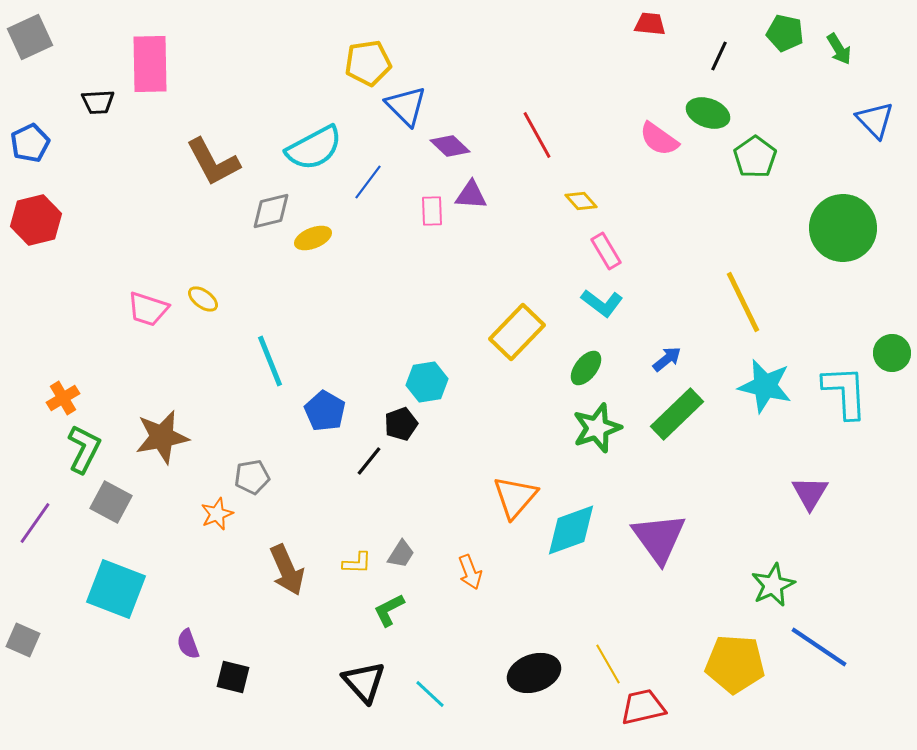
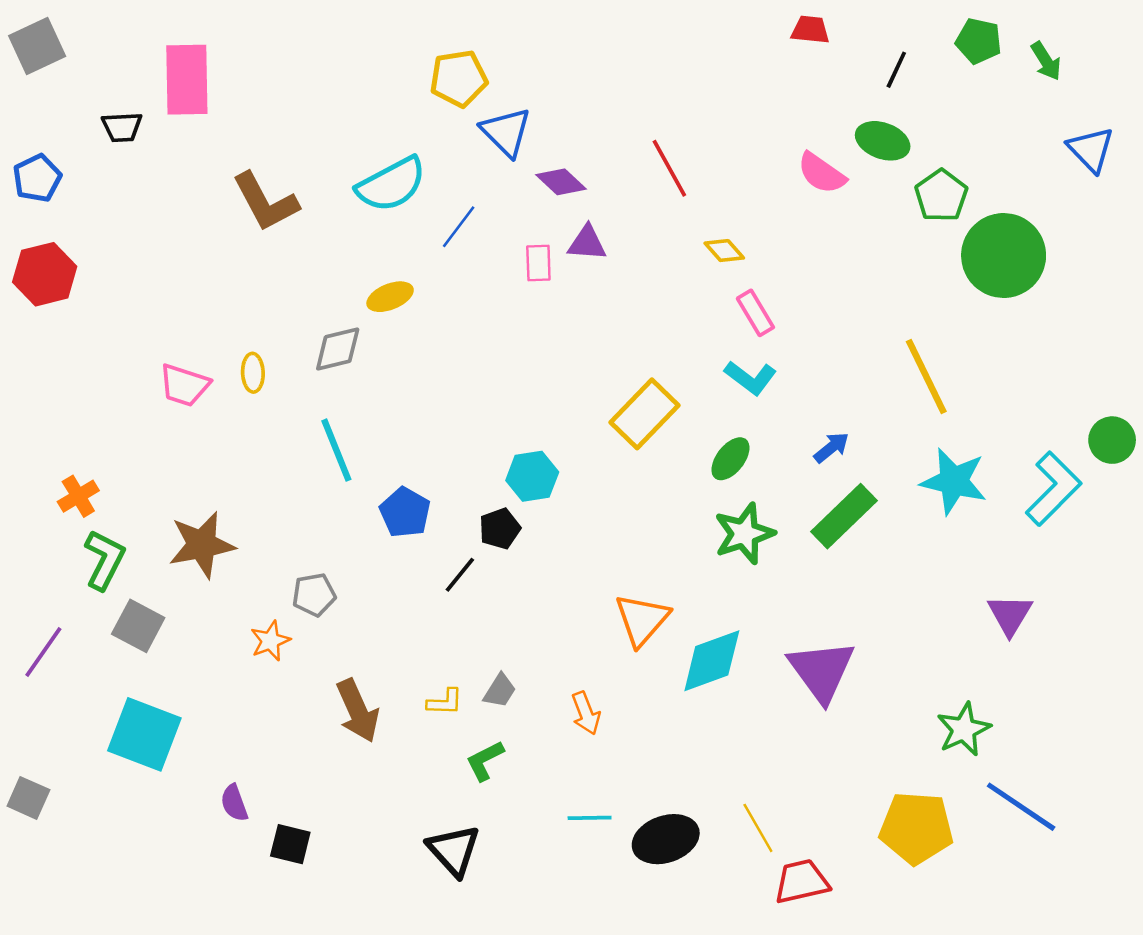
gray diamond: (271, 211) -> (338, 349), moved
green circle: (843, 228) -> (1004, 256), moved
yellow ellipse: (203, 299) -> (253, 373), turned 52
cyan L-shape: (845, 392) -> (1053, 489), turned 48
cyan line: (430, 694) -> (590, 818), moved, turned -44

